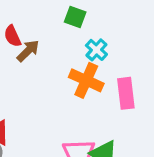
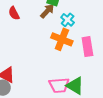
brown arrow: (28, 51) -> (47, 11), moved

